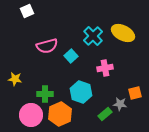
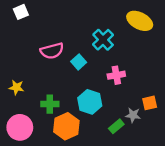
white square: (27, 11) -> (21, 12), moved
yellow ellipse: (123, 33) -> (140, 21), moved
pink circle: (31, 115) -> (20, 127), moved

